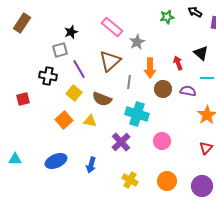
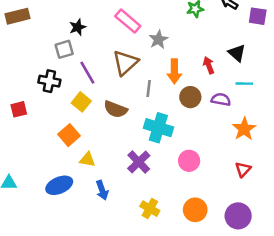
brown rectangle: (22, 23) -> (18, 16), turned 42
yellow triangle: (90, 121) -> (87, 160), moved
blue arrow: (91, 165) -> (102, 190), turned -35

